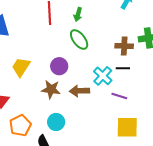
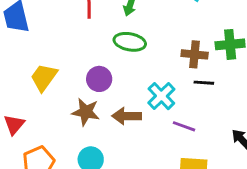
green ellipse: (79, 40) -> (130, 42), turned -45
black line: (123, 68) -> (204, 83), moved

